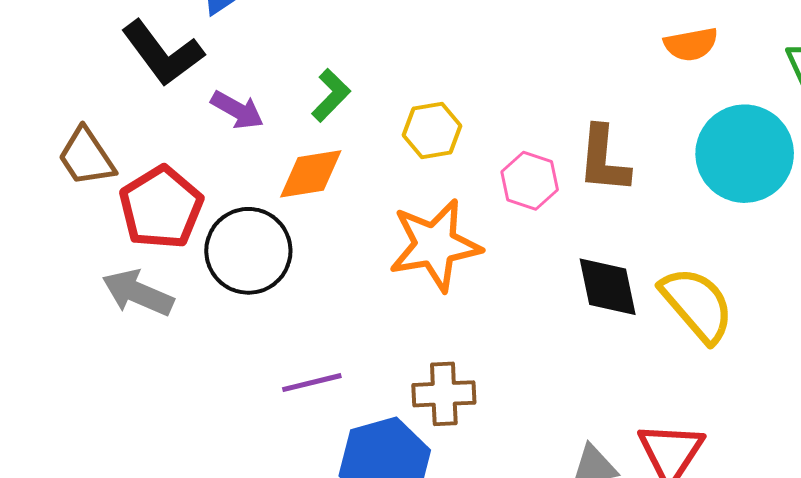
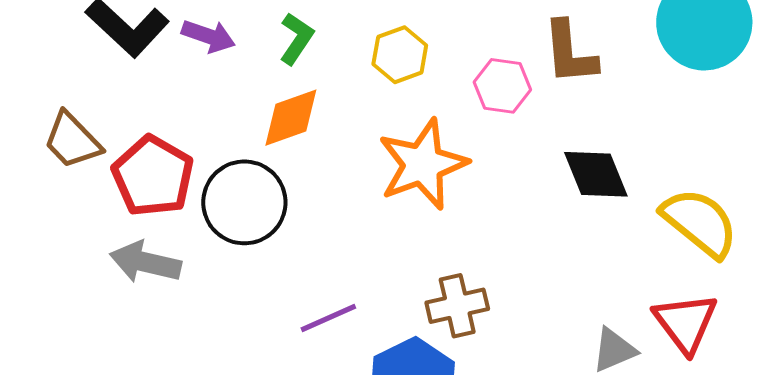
purple arrow: (237, 110) -> (208, 36), moved
yellow semicircle: (697, 305) -> (700, 222), moved

